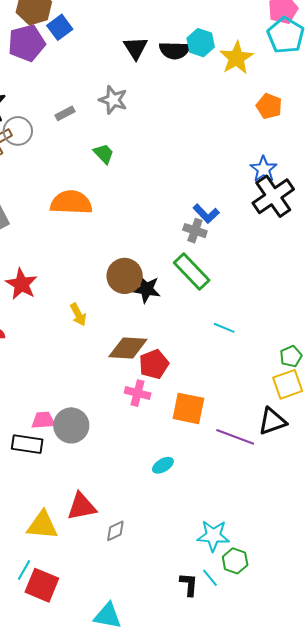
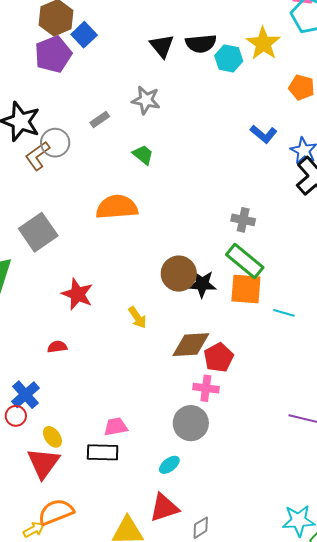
cyan hexagon: (201, 43) -> (229, 58), moved
blue L-shape: (206, 214) -> (264, 134), moved
orange square: (188, 408) -> (246, 289), moved
gray circle: (71, 425) -> (191, 423), moved
cyan ellipse: (163, 465) -> (169, 465), moved

